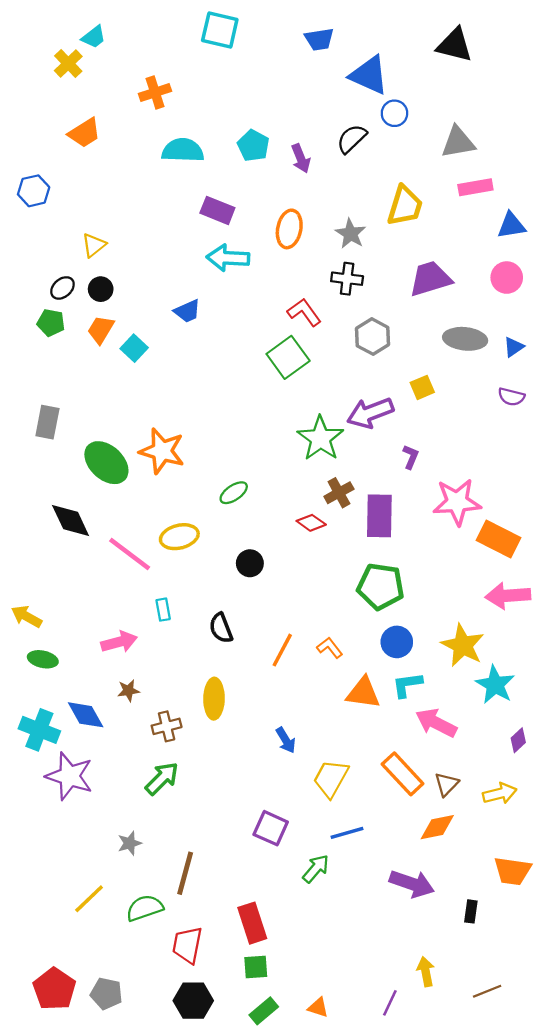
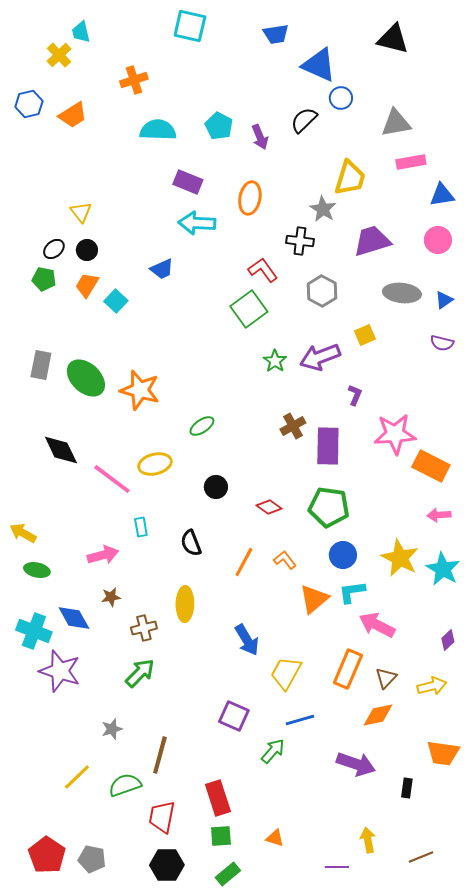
cyan trapezoid: (94, 37) -> (81, 32), turned 115
blue hexagon: (34, 191) -> (29, 104), moved
gray star: (351, 234) -> (323, 209), moved
yellow triangle: (94, 245) -> (81, 212), turned -30
green star: (320, 438) -> (275, 361), moved, size x0.6
green ellipse: (106, 463) -> (86, 378), moved
red diamond: (311, 523) -> (269, 507), moved
pink arrow: (508, 596) -> (439, 515), size x0.6
cyan star: (495, 685) -> (443, 569), moved
orange triangle: (363, 693) -> (314, 599), turned -48
blue arrow: (286, 740) -> (247, 640), size x1.4
orange rectangle: (403, 774) -> (348, 669), turned 66
purple line: (390, 1003) -> (337, 867), turned 65
orange triangle: (318, 1007) -> (275, 838), moved

